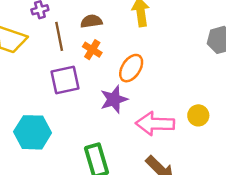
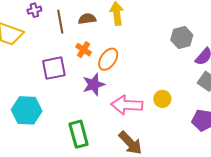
brown semicircle: (91, 21) -> (87, 19), moved
brown line: (59, 36) -> (60, 22), moved
orange cross: (92, 50) -> (84, 50), moved

